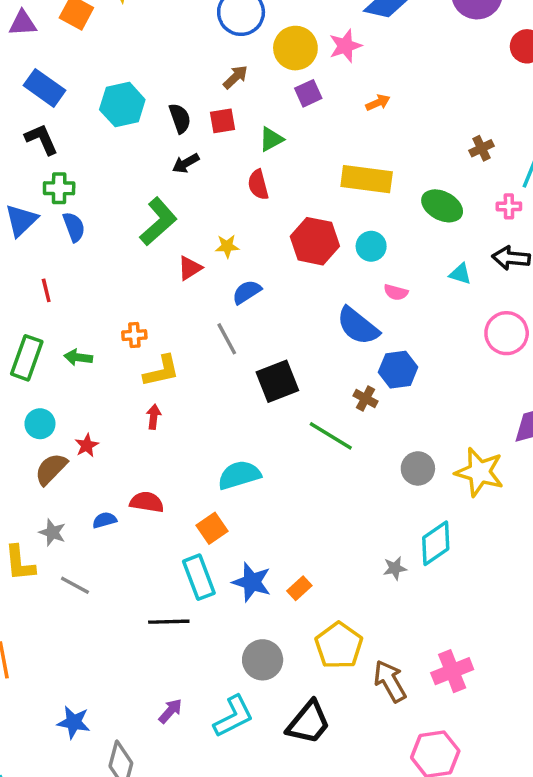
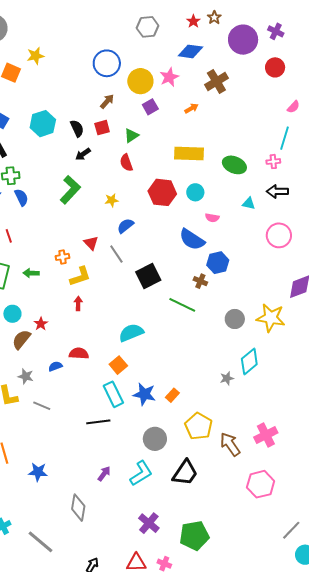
brown cross: (482, 148) -> (216, 81), moved, size x1.6
red triangle: (190, 268) -> (91, 243), moved, turned -35
blue star: (74, 722) -> (38, 472), moved

